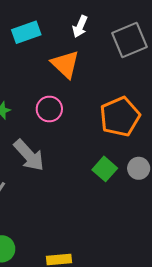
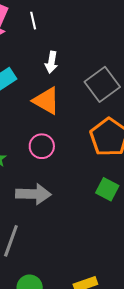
gray square: (129, 40) -> (102, 84), moved
gray arrow: (29, 155) -> (33, 194), turned -32

